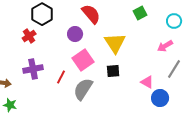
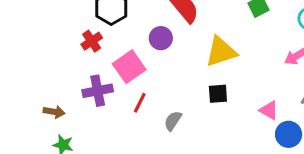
yellow triangle: (115, 43) -> (221, 52), turned 45
pink square: (83, 60) -> (129, 67), moved
gray semicircle: (83, 89) -> (173, 121), size x0.6

